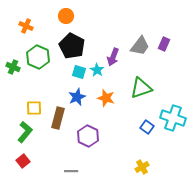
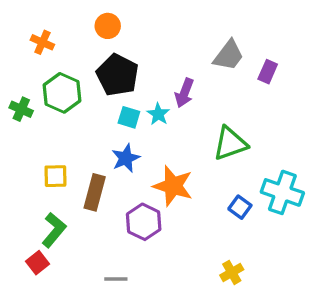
gray trapezoid: (140, 46) -> (229, 55), moved
orange star: (106, 98) -> (173, 186), moved, size x1.4
green L-shape: (25, 132) -> (54, 230), moved

